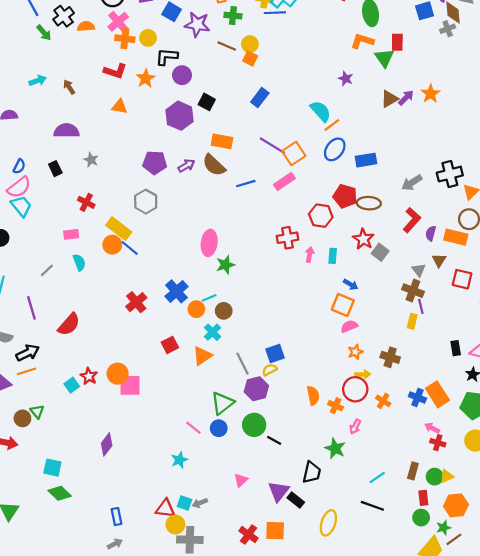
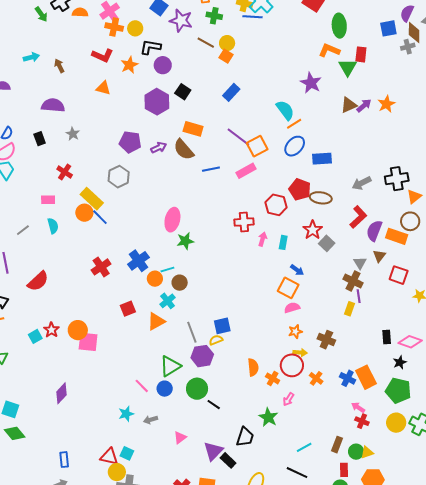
purple star: (346, 79) -> (311, 83), size x1.5
purple semicircle: (431, 233) -> (374, 231), size x1.5
gray arrow: (200, 503) -> (151, 420), moved

